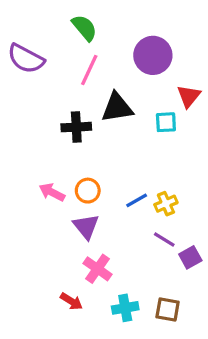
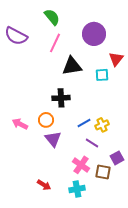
black cross: (76, 127) -> (61, 98), moved
orange circle: (88, 191) -> (46, 120), moved
pink arrow: (52, 192) -> (20, 124), moved
purple line: (164, 239) -> (92, 143), moved
pink cross: (97, 269) -> (81, 165), moved
brown square: (168, 310) -> (103, 172), moved

